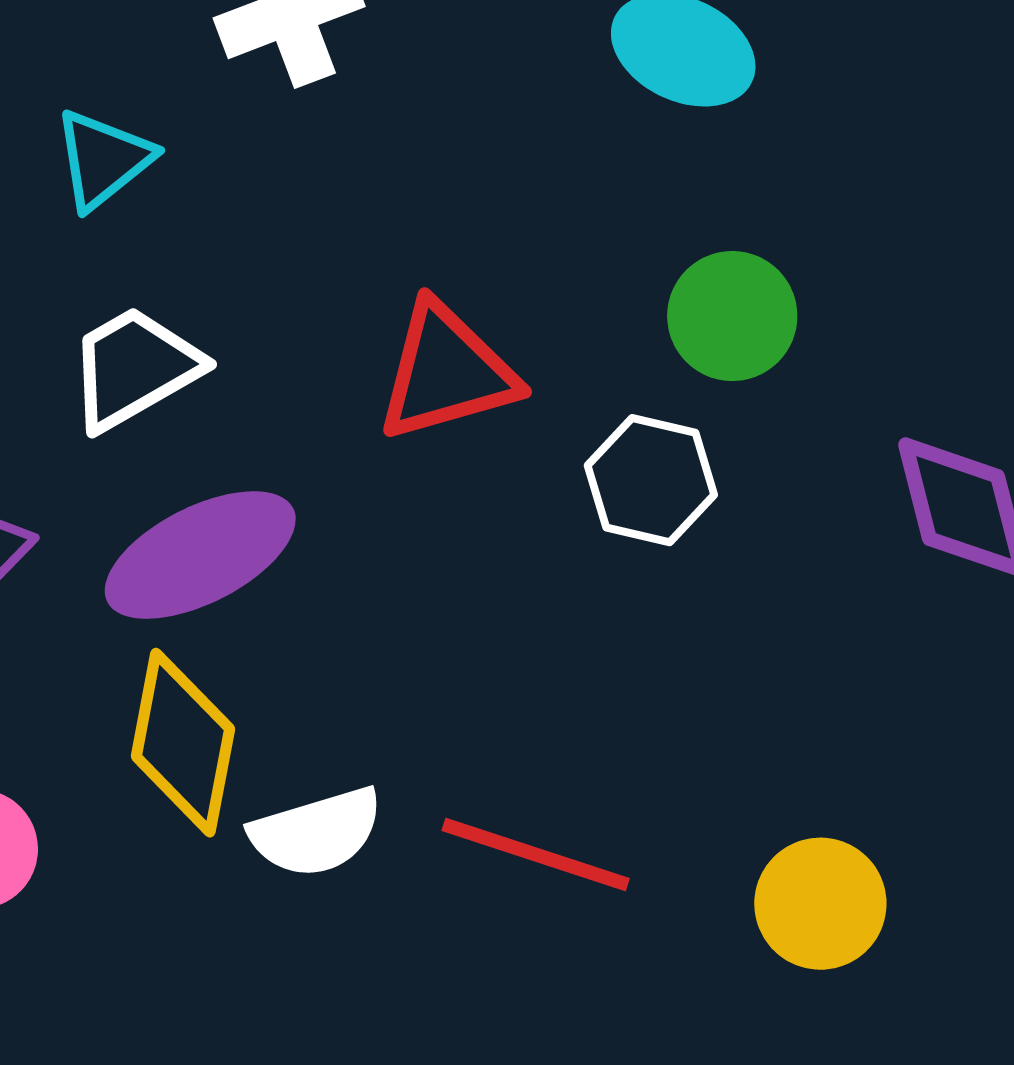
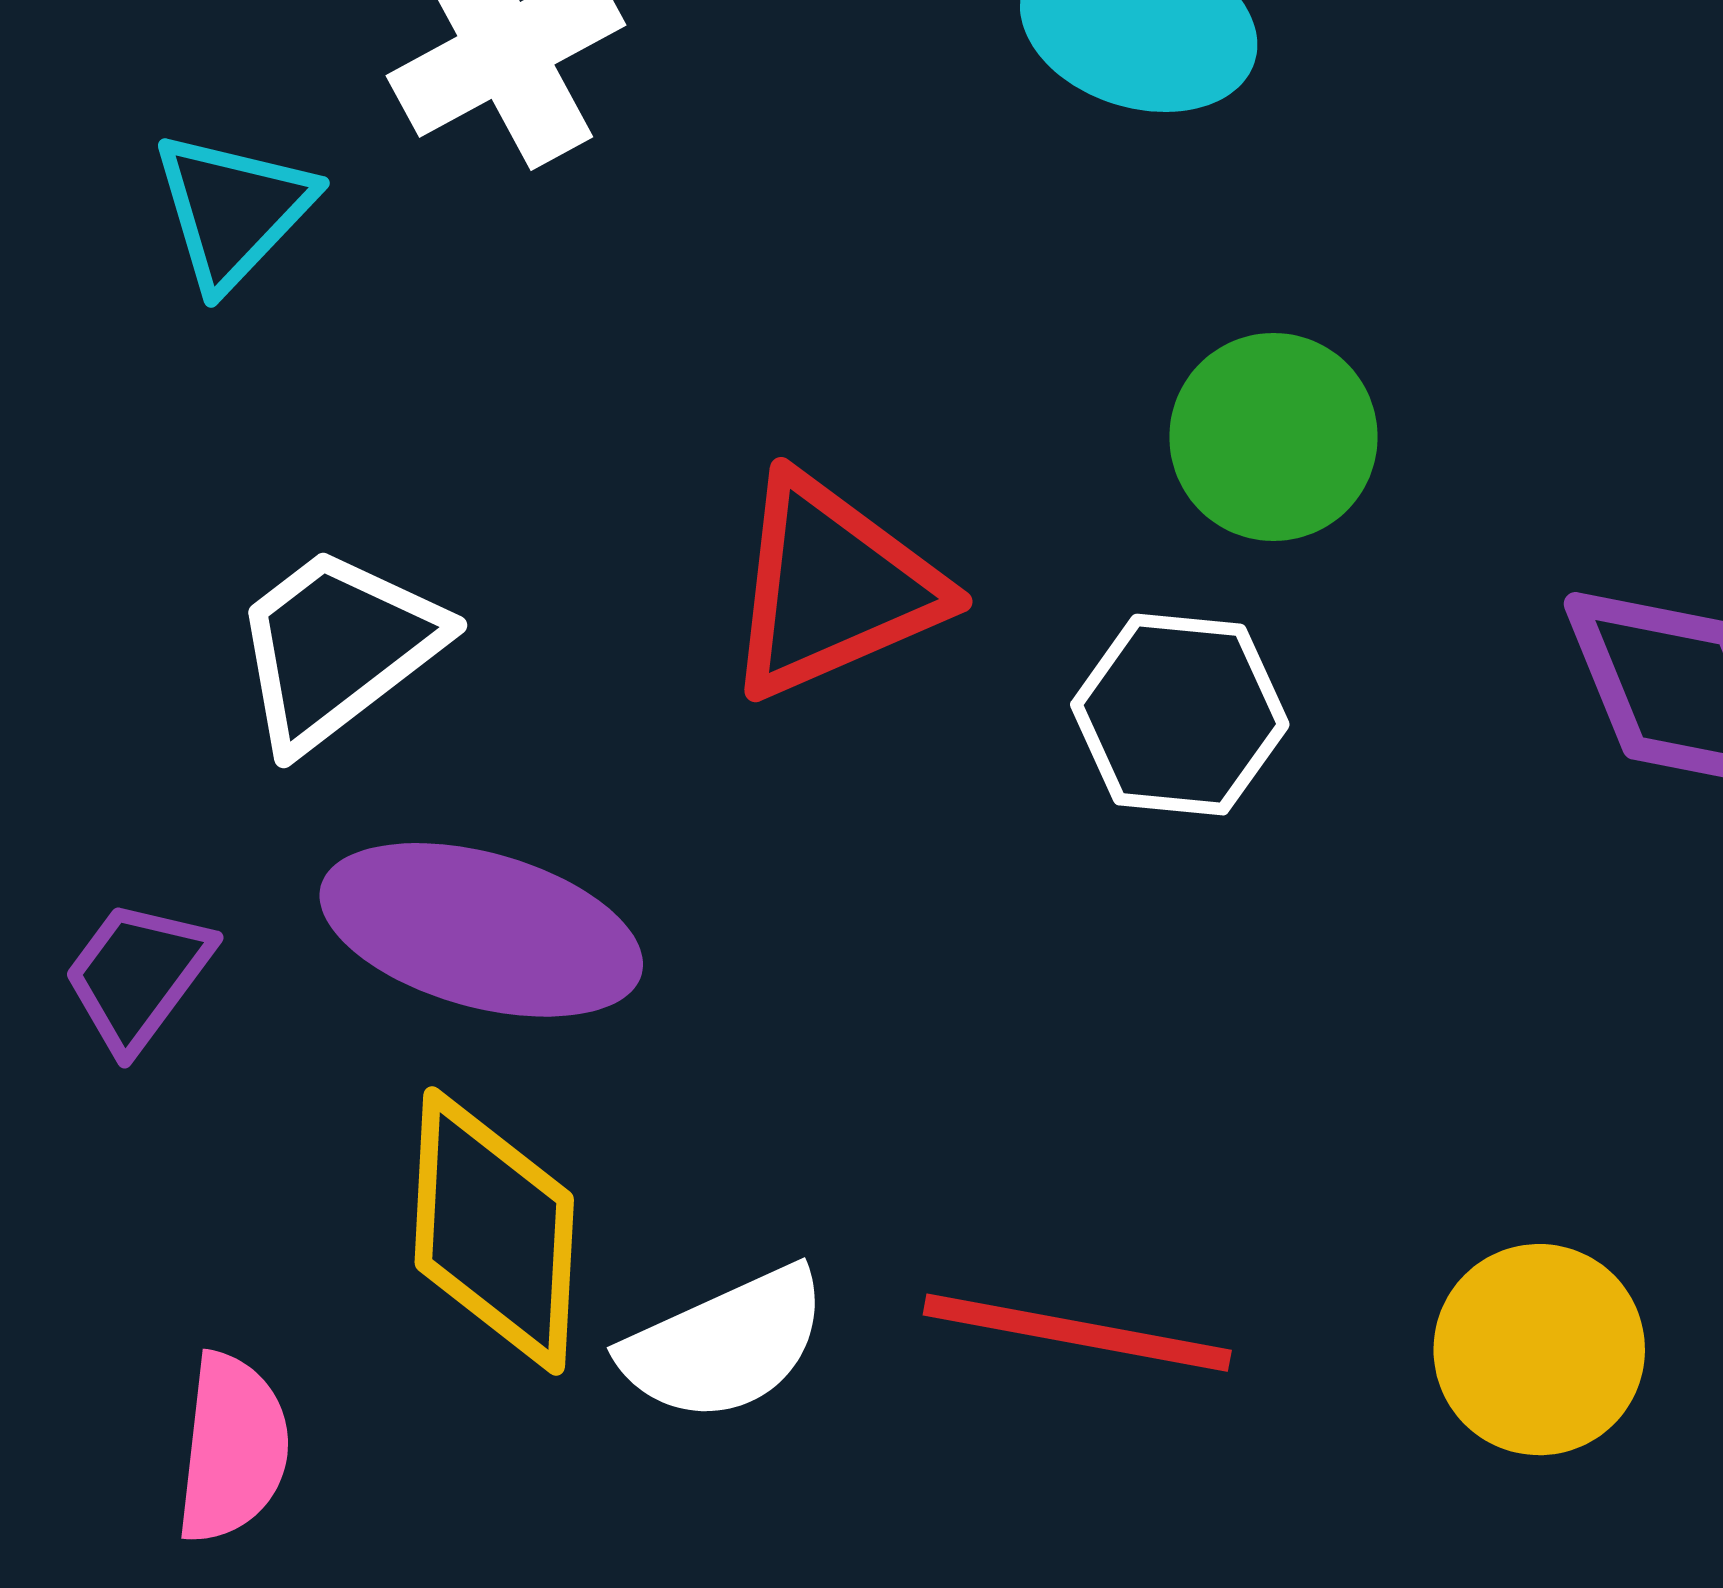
cyan triangle: (103, 159) -> (233, 210), moved
purple ellipse: (200, 555) -> (481, 930), turned 50

